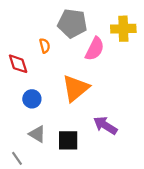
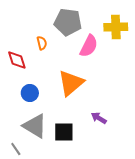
purple arrow: (105, 125) -> (99, 118), size x0.7
gray triangle: (37, 134) -> (35, 126), size x1.5

